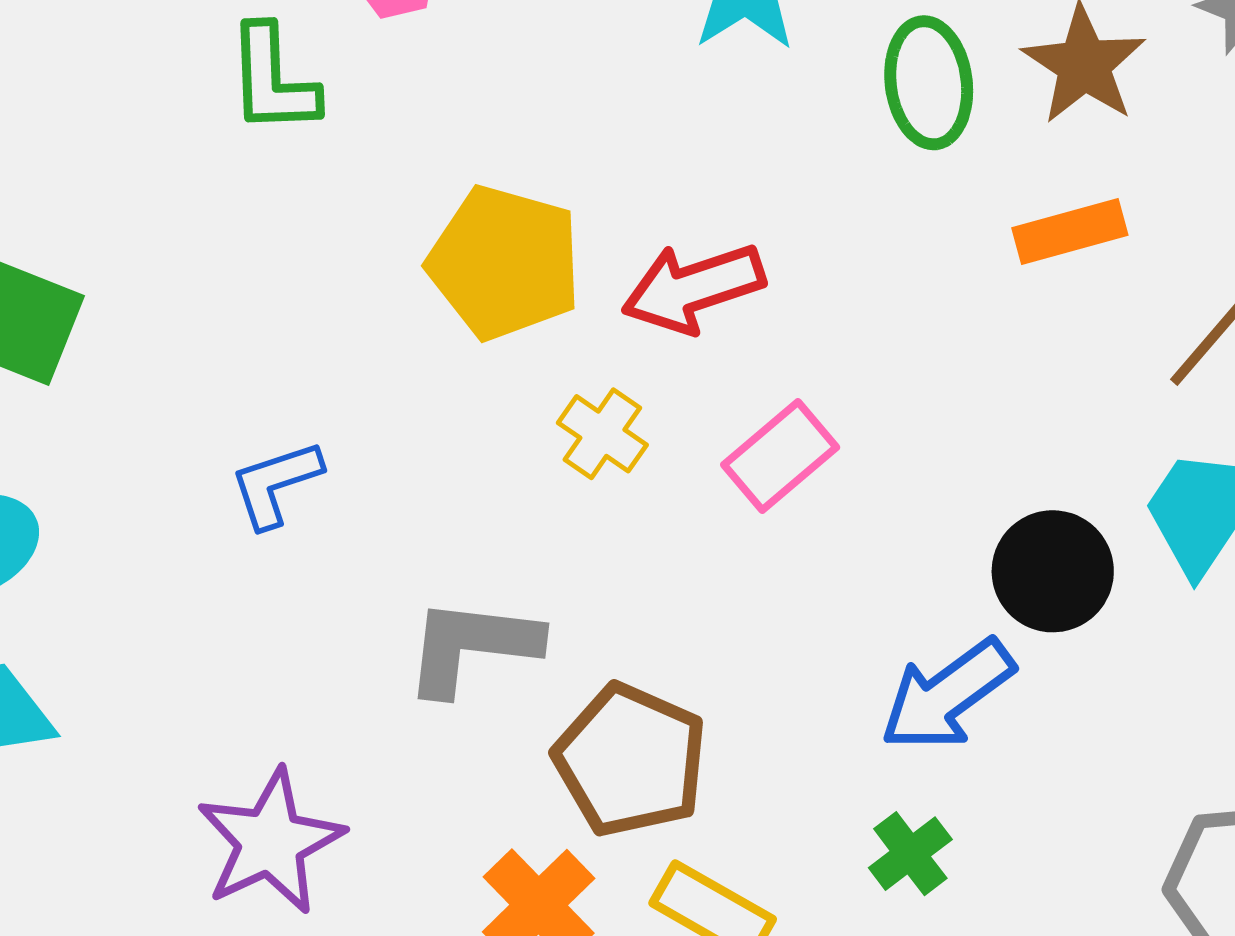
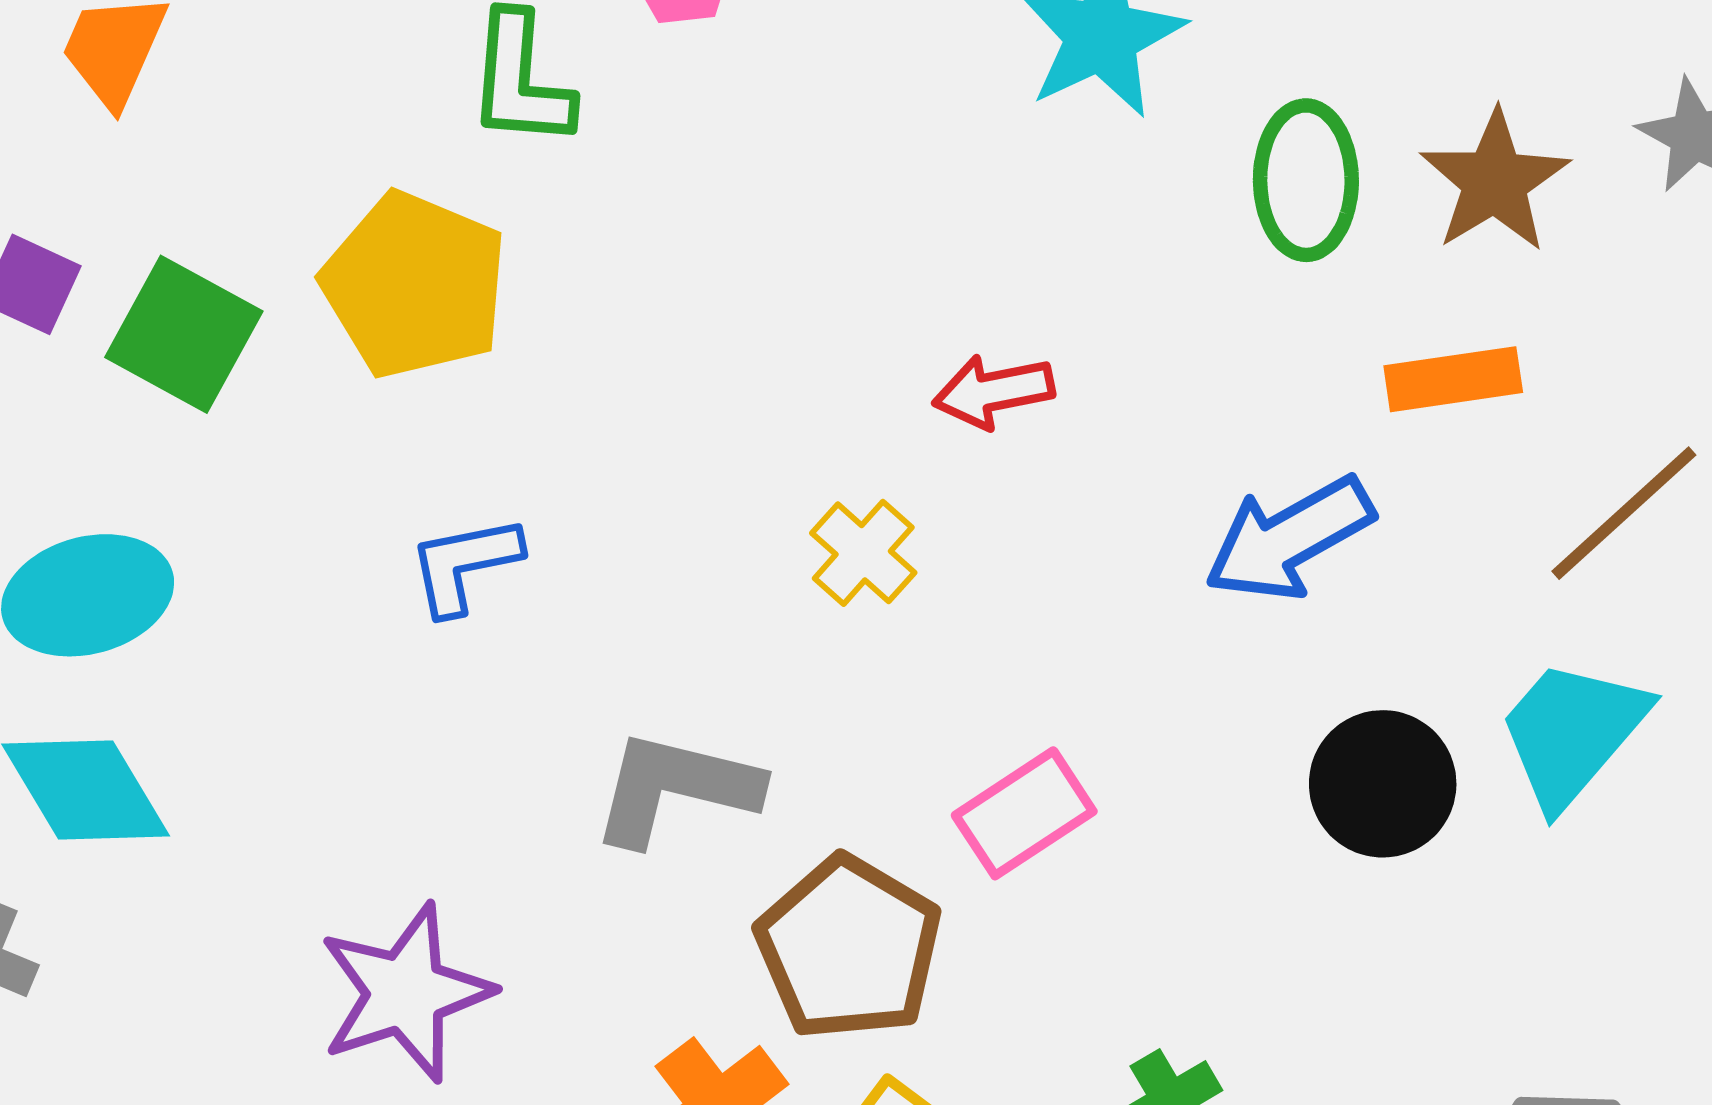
yellow pentagon: (504, 263) -> (415, 285), moved
red arrow: (693, 288) -> (994, 391), size x0.7
pink rectangle: (780, 456) -> (1024, 813), moved
blue arrow: (947, 695) -> (1289, 539), moved

